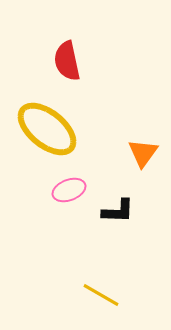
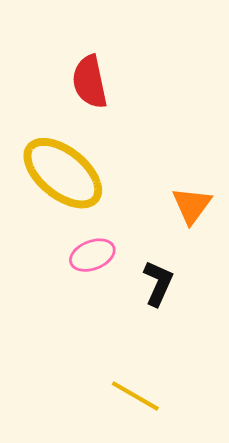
black L-shape: (118, 211) -> (158, 283), turned -68

